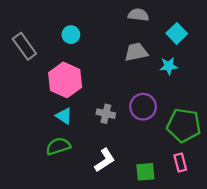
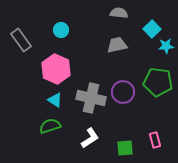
cyan star: (169, 66) -> (166, 46), moved
gray cross: (106, 114) -> (91, 98), size x1.8
green pentagon: (184, 125) -> (158, 82), moved

